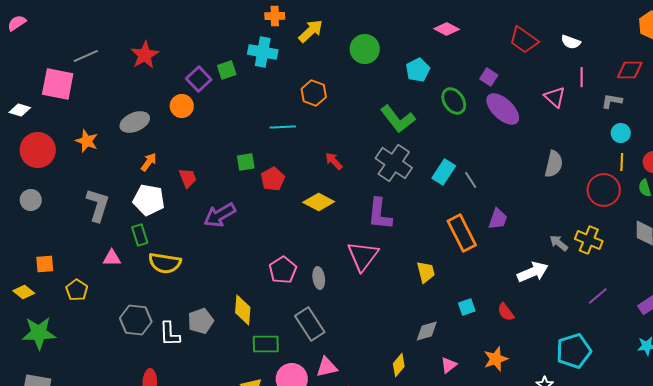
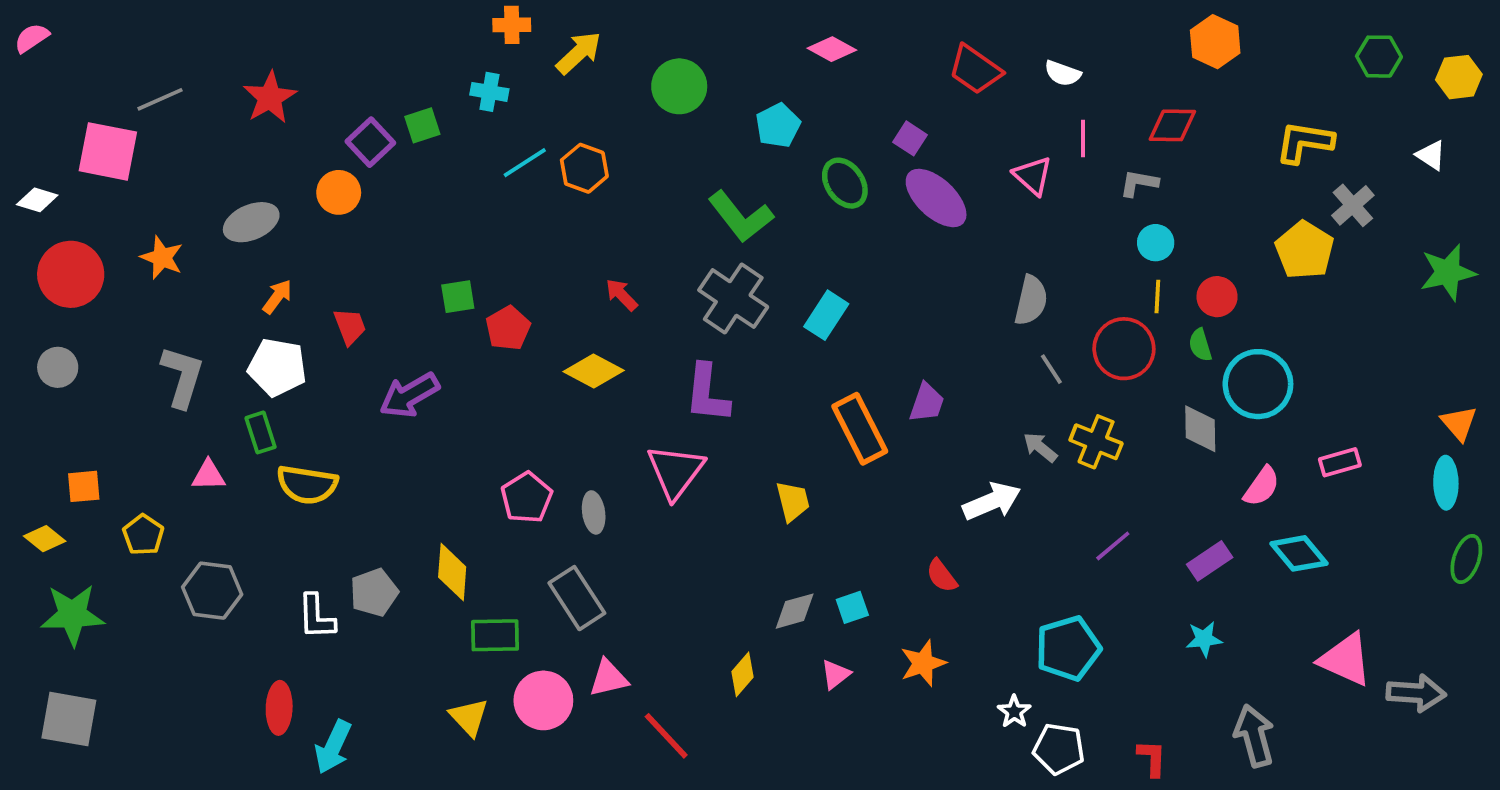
cyan cross: (263, 52) -> (489, 92), size x0.7
cyan line: (283, 127) -> (525, 163), moved, turned -30
gray line: (471, 180) -> (1051, 369), moved
cyan square: (467, 307) -> (852, 607), moved
gray hexagon: (136, 320) -> (212, 591), moved

